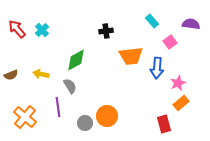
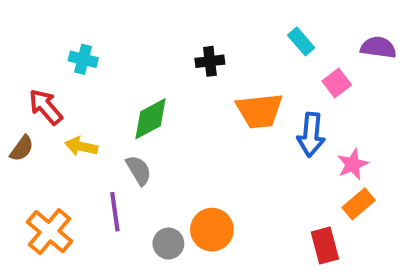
red arrow: (17, 29) -> (46, 107), moved
cyan cross: (42, 30) -> (83, 59), turned -32
brown semicircle: (11, 75) -> (22, 148), turned -32

